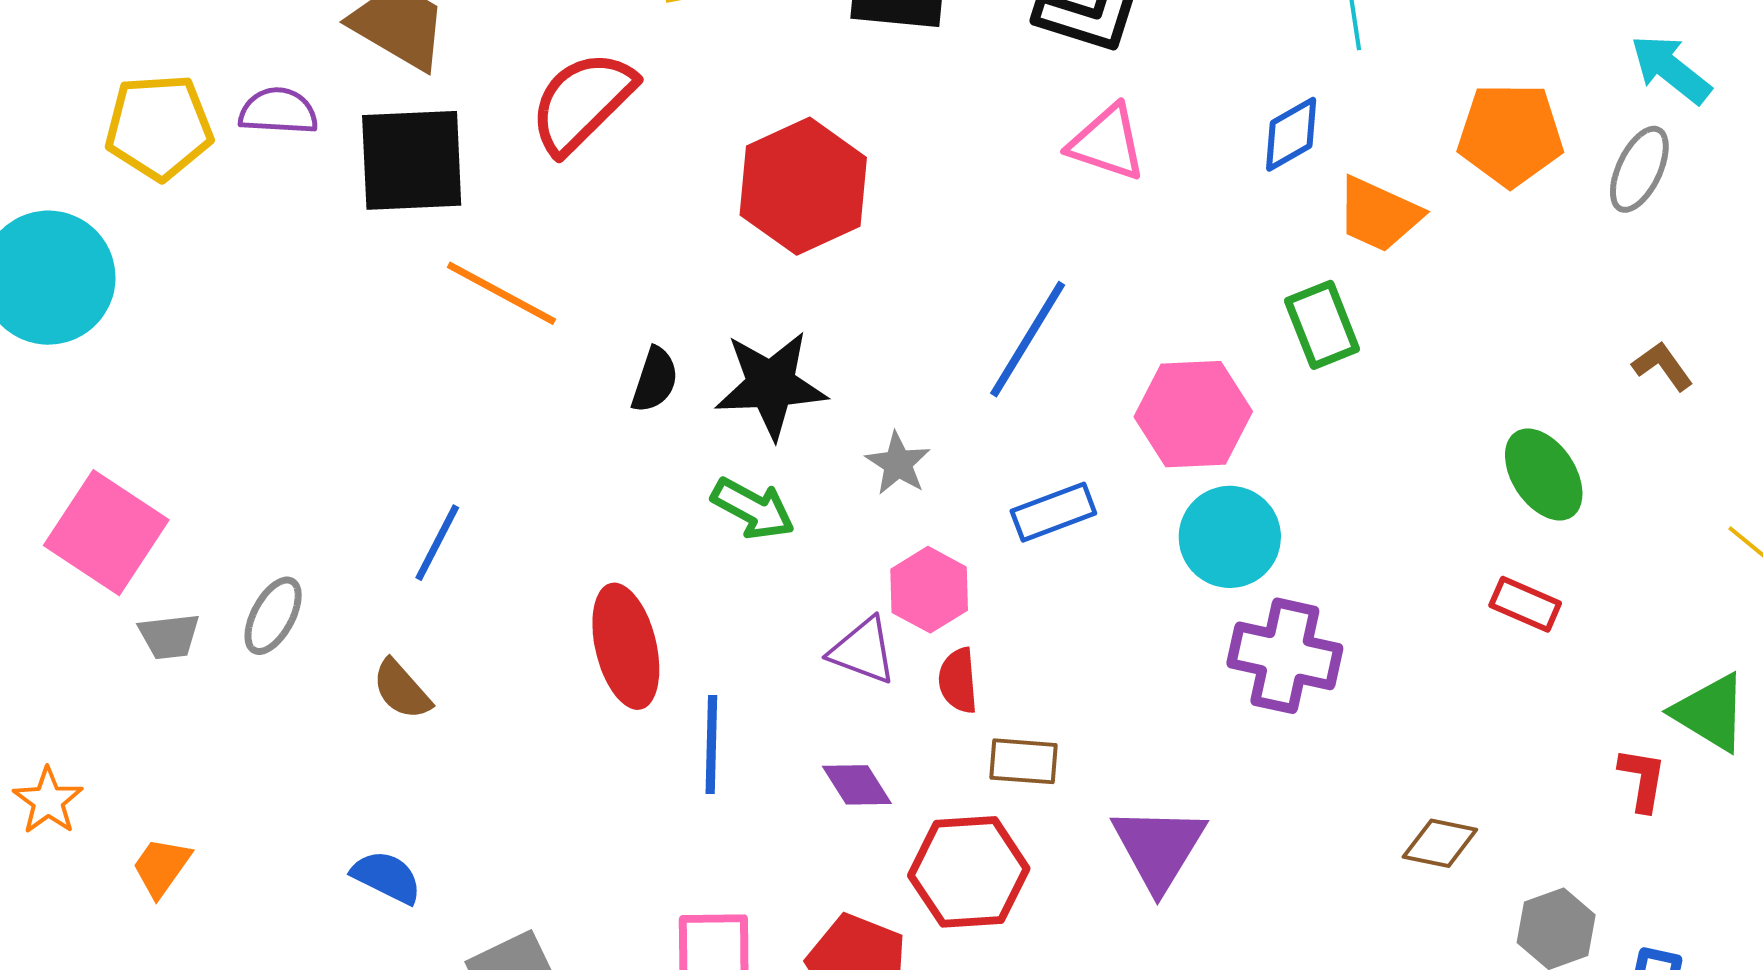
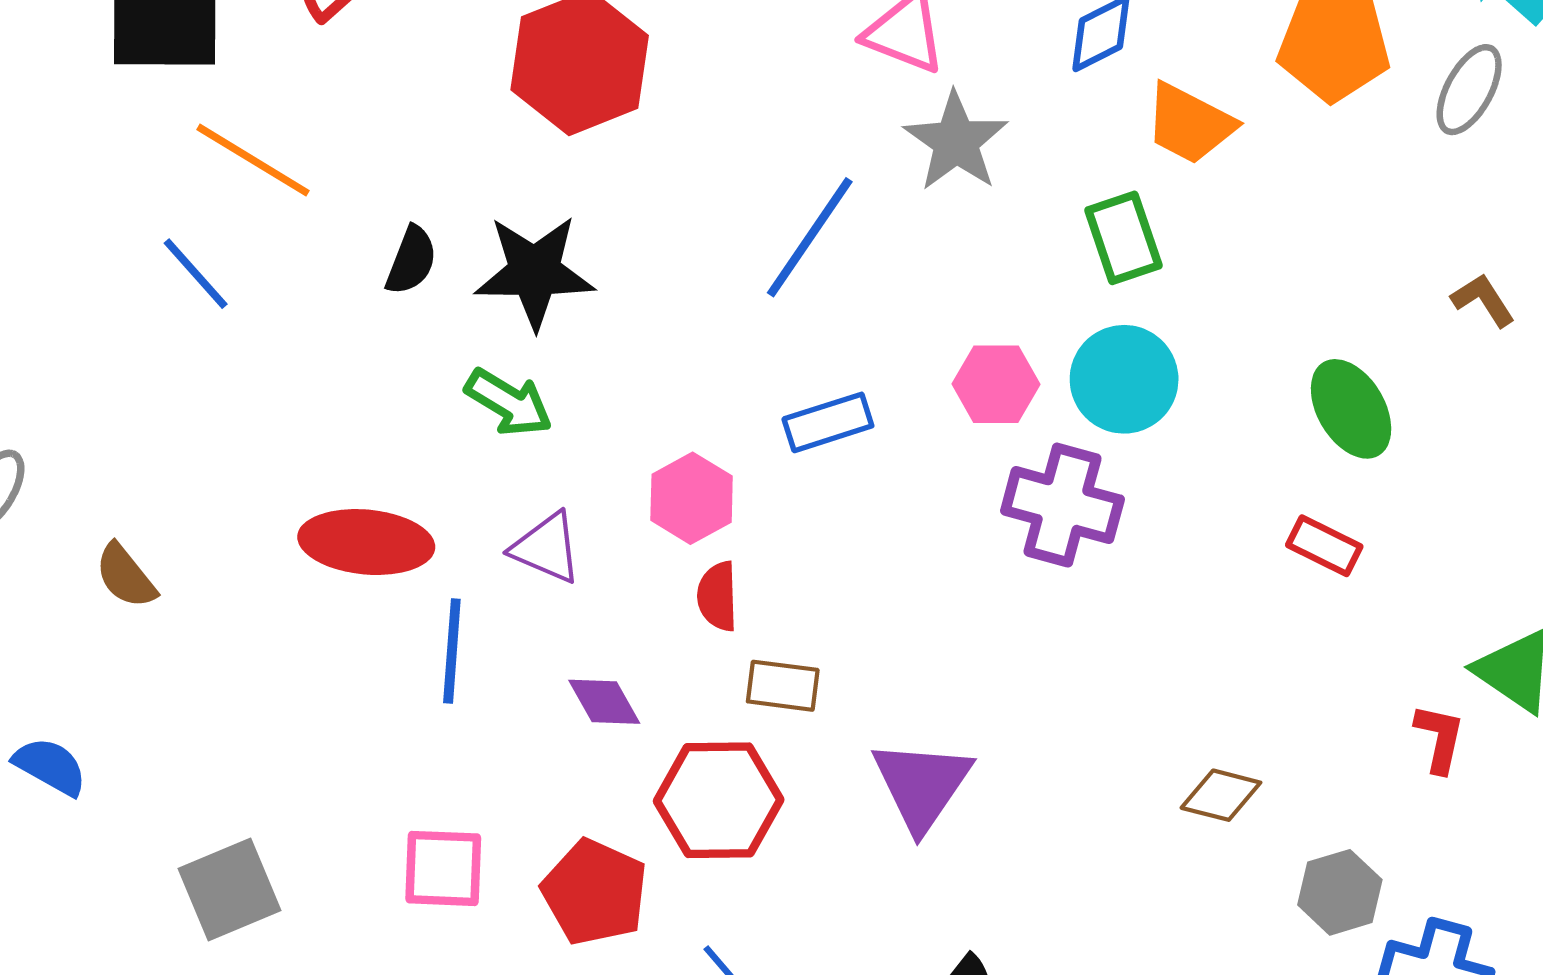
pink hexagon: (1193, 414) -> (996, 384), moved, size x0.7
gray star: (898, 463) -> (956, 141), moved, size x1.5
cyan circle: (1230, 537) -> (1124, 379), moved
blue line: (437, 543) -> (196, 274), moved, turned -72
red ellipse: (626, 646) -> (366, 542), turned -74
purple triangle: (863, 651) -> (546, 548), moved
purple cross: (1285, 656) -> (1062, 505), moved
blue semicircle: (387, 877) -> (50, 766), moved

